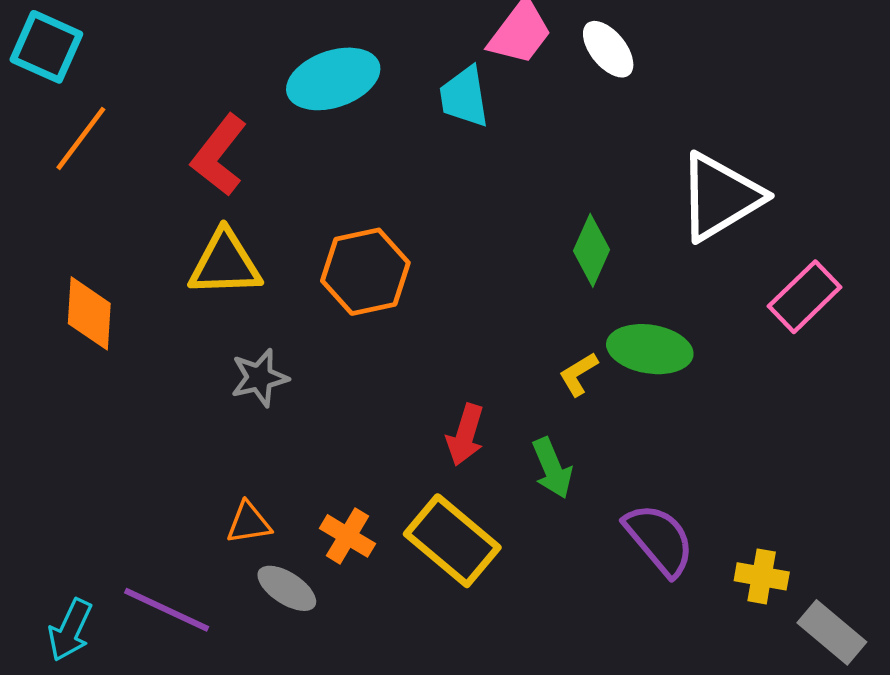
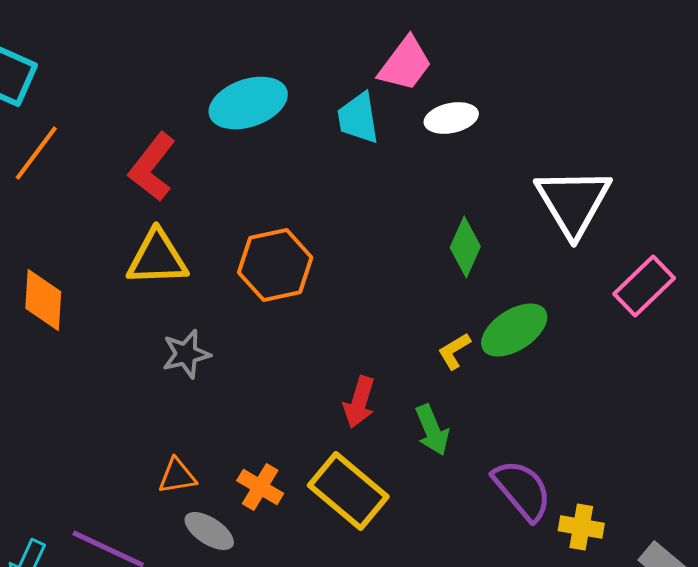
white ellipse: (608, 49) -> (451, 118), moved, turned -63
white triangle: (720, 197) -> (573, 202), turned -30
green ellipse: (650, 349) -> (514, 330), turned -42
yellow cross: (762, 576) -> (581, 527), moved

